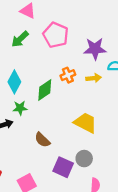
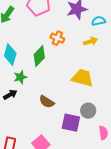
orange cross: (68, 75) -> (57, 38), turned -32
yellow arrow: (94, 78) -> (91, 41), moved

